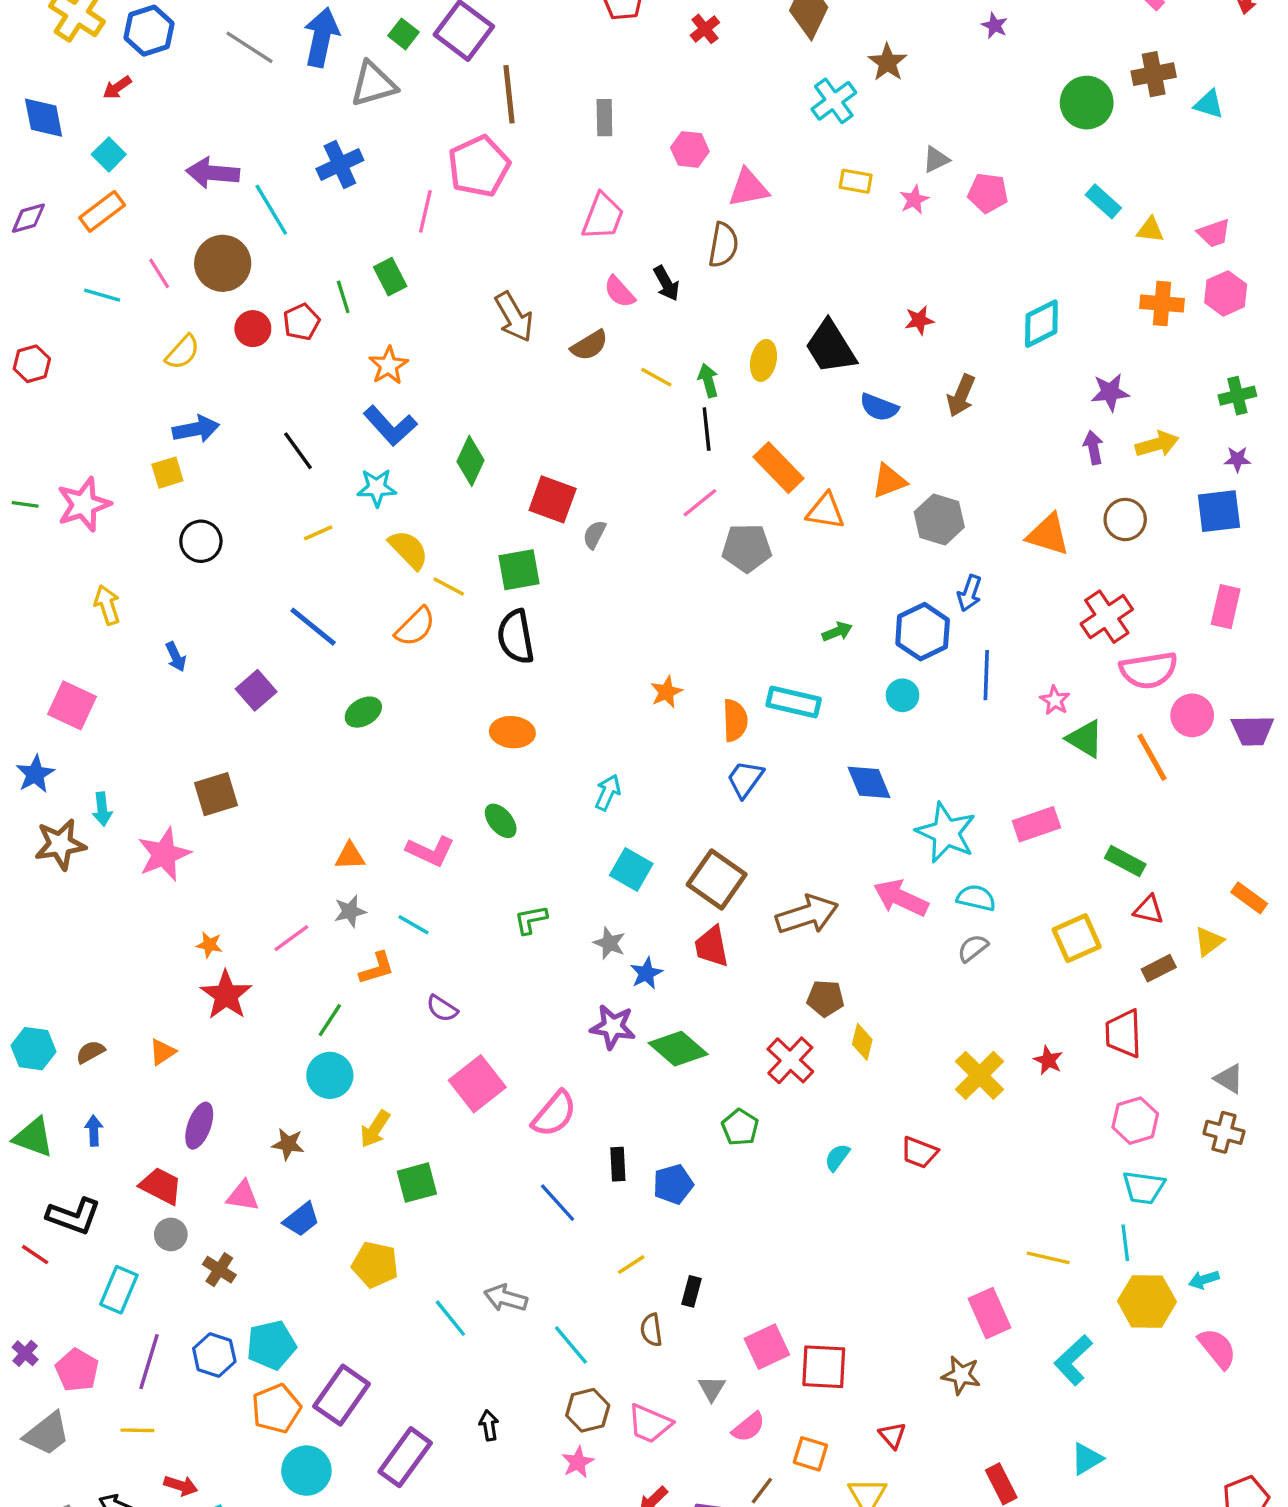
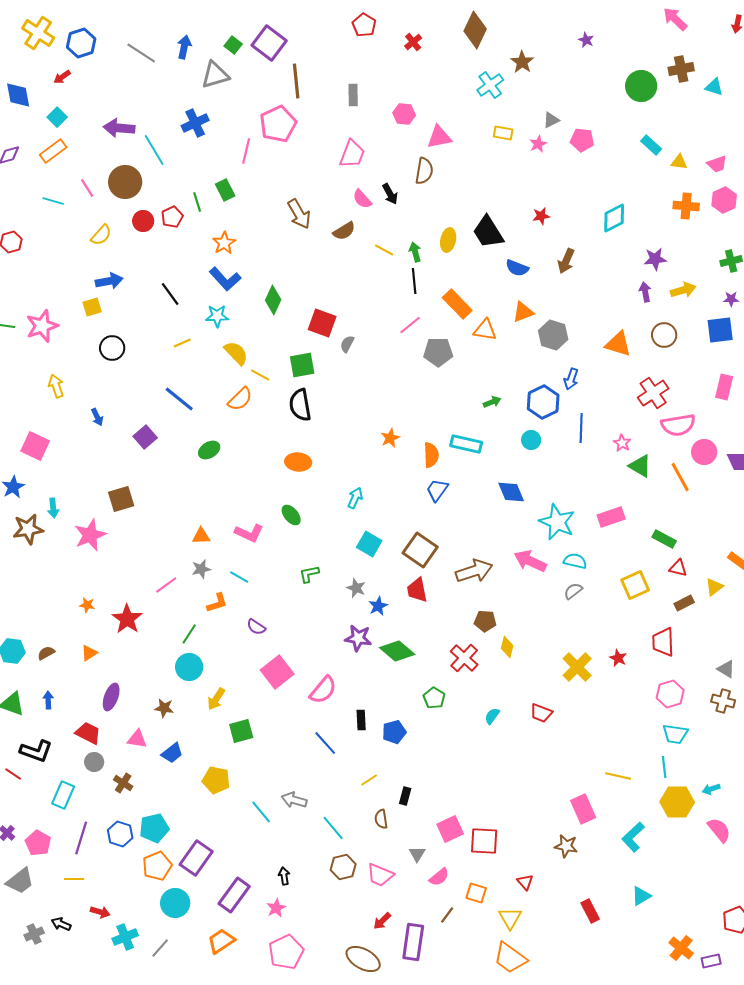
blue arrow: (321, 37) -> (184, 47), size x0.7
orange star: (209, 945) -> (87, 605), moved
pink star: (578, 1462) -> (276, 908), moved

